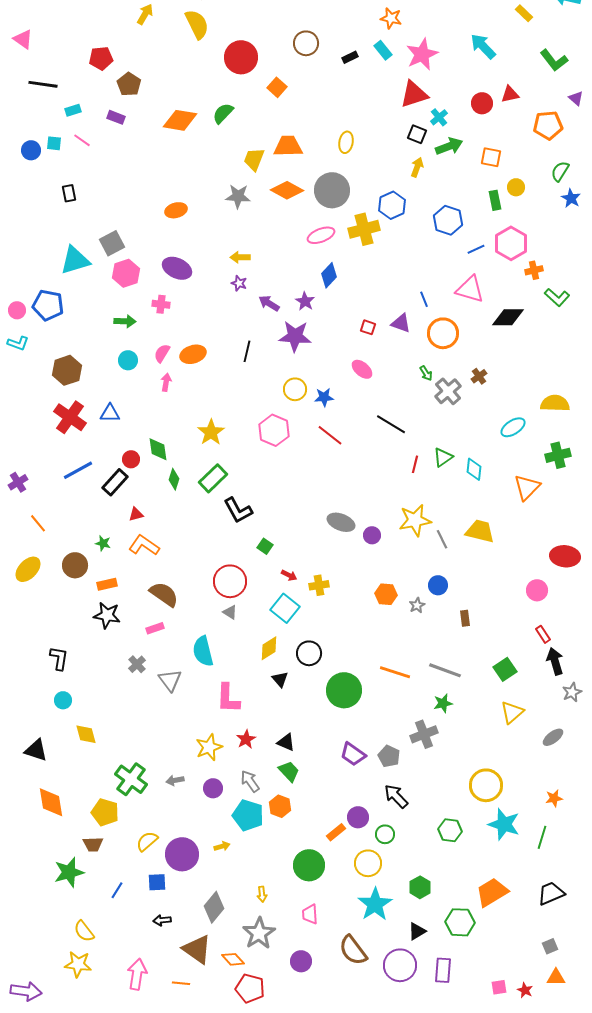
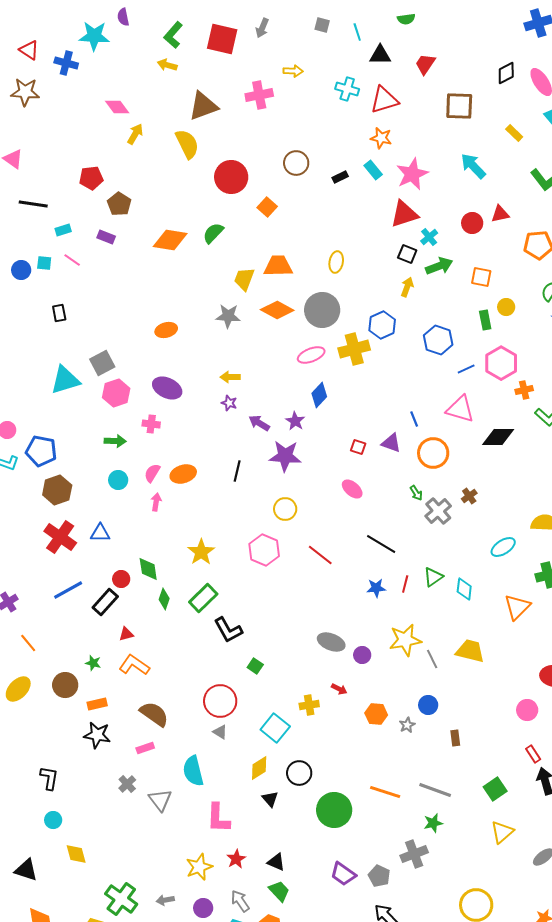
blue pentagon: (48, 305) -> (41, 451), moved
blue star: (324, 397) -> (376, 588), moved
red arrow: (289, 575) -> (339, 689), moved

